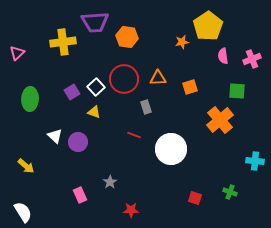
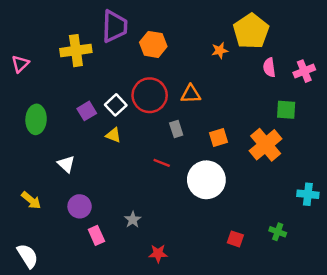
purple trapezoid: (95, 22) -> (115, 26), turned -84
orange square: (190, 87) -> (218, 138), moved
purple circle: (78, 142) -> (80, 206), moved

